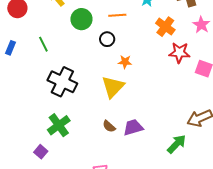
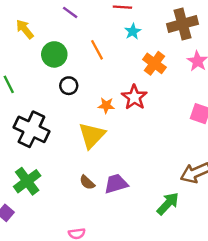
orange line: (117, 15) -> (97, 50), turned 66
black circle: (107, 39) -> (69, 86), moved
red star: (179, 53) -> (134, 97), moved, turned 30

